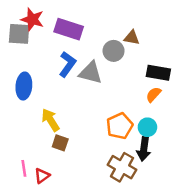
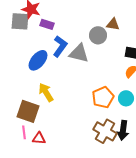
purple rectangle: (69, 29) -> (47, 24), moved, size x0.6
blue ellipse: (24, 86) -> (38, 60), moved, turned 35
brown square: (60, 143) -> (28, 111), moved, size x1.6
black arrow: (144, 149) -> (123, 130), moved
red triangle: (42, 176) -> (39, 138), turned 40

